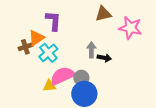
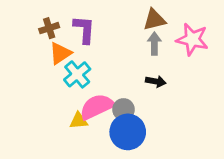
brown cross: (25, 47) -> (49, 28), moved
gray arrow: (91, 50) -> (154, 44), moved

